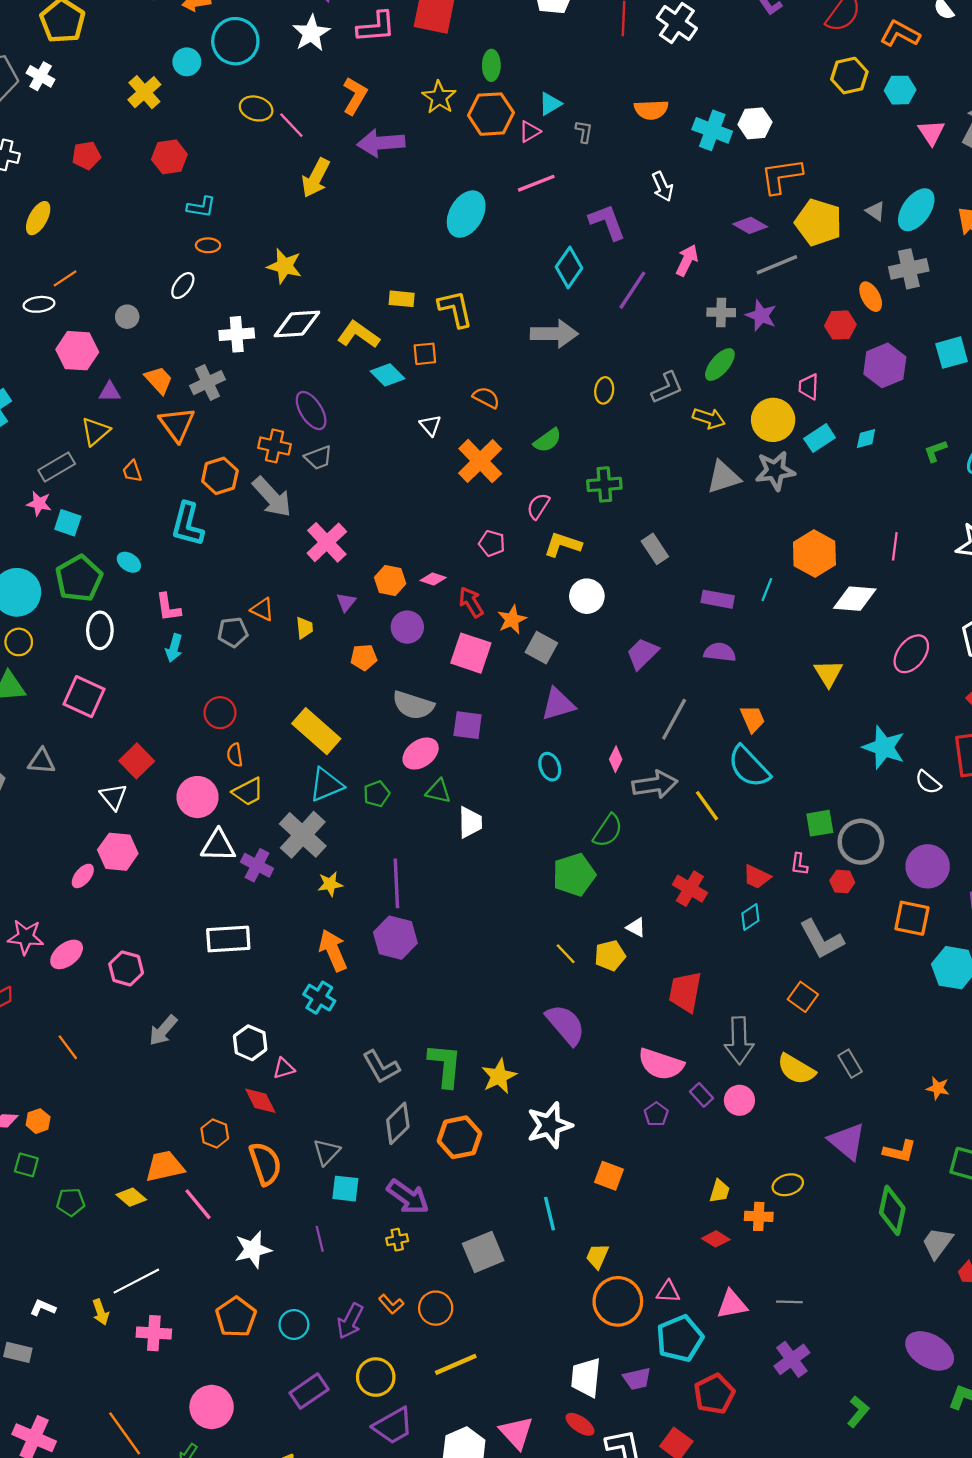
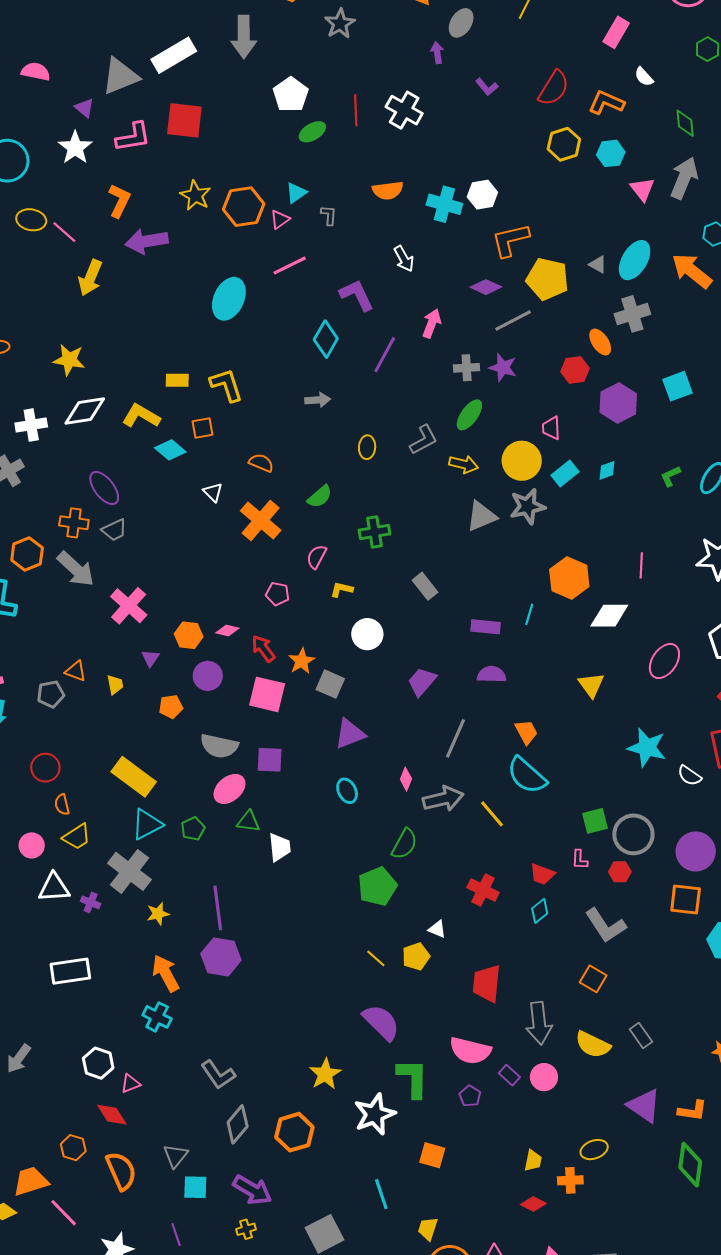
green ellipse: (491, 65) -> (312, 132), moved, turned 64
gray arrow: (554, 334) -> (318, 400), size x0.6
yellow L-shape: (563, 545) -> (342, 589), size x0.7
pink circle: (197, 797) -> (32, 845), size x0.7
purple cross: (257, 865) -> (91, 902), size x0.7
green L-shape: (445, 1065) -> (413, 1078), moved

